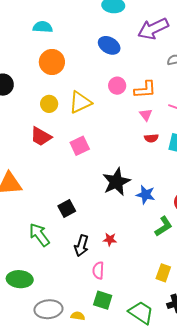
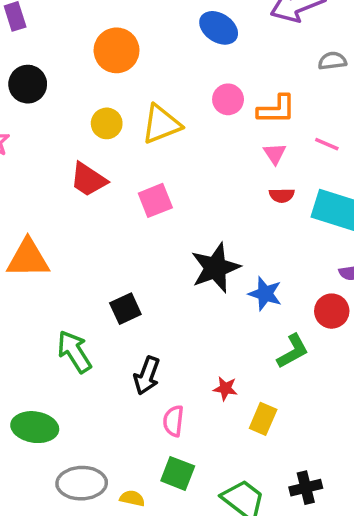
red star: (110, 239) -> (225, 389), moved
yellow rectangle: (163, 273) -> (263, 419), moved

